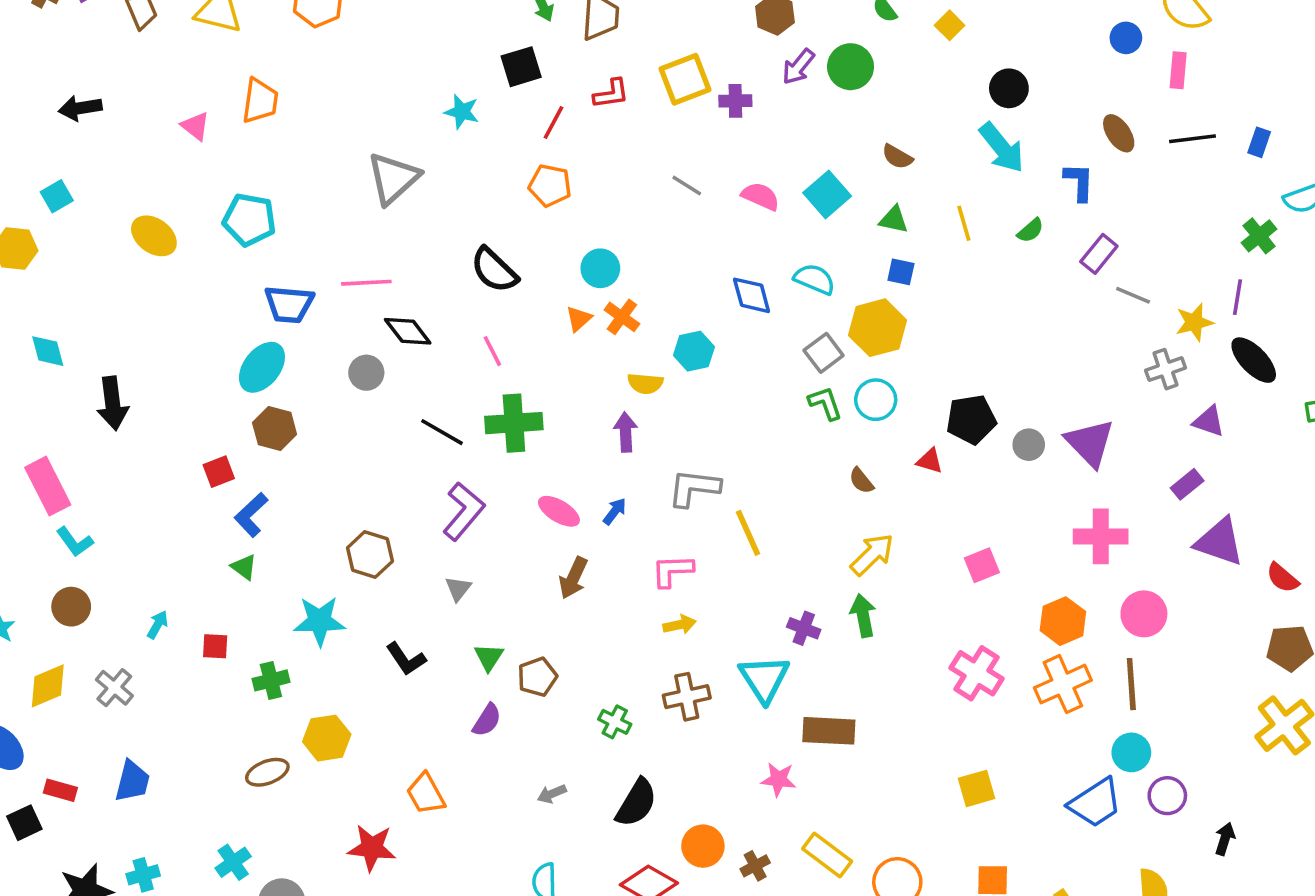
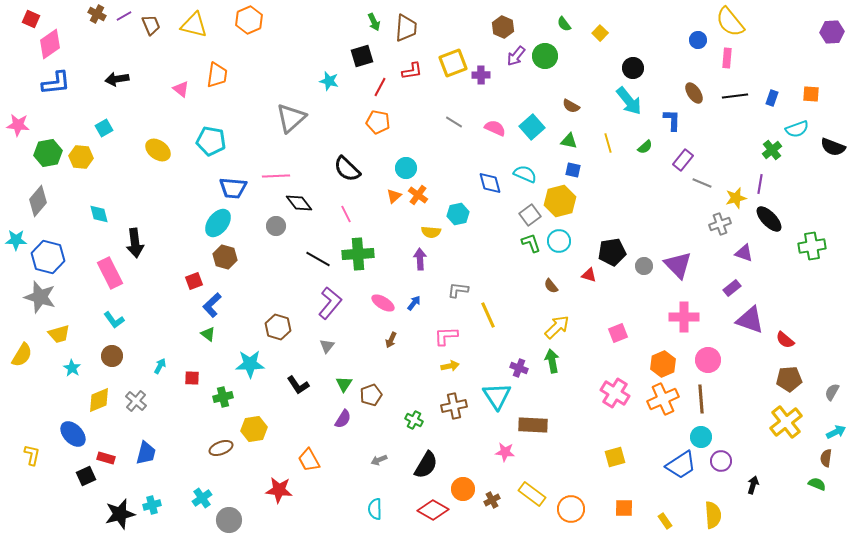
pink rectangle: (48, 486) -> (110, 273), moved
gray L-shape: (694, 488) -> (458, 290), size x0.7
brown arrow: (573, 578) -> (391, 340), size x0.7

